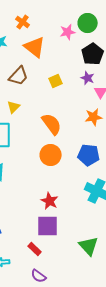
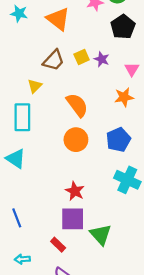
brown trapezoid: (19, 76) -> (54, 60), moved
purple star: (88, 78) -> (102, 59), moved
blue pentagon: (89, 155) -> (118, 140), turned -30
green triangle: (89, 246) -> (101, 235), moved

